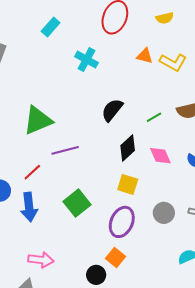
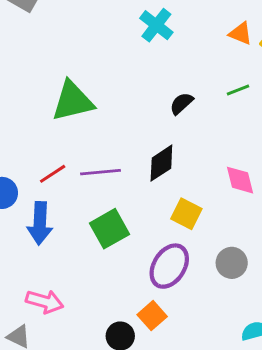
black semicircle: (112, 110) -> (181, 103), size x0.7
green line: (154, 117) -> (238, 90), moved
black diamond: (128, 148) -> (161, 163), moved
purple line: (65, 150) -> (101, 172), moved

